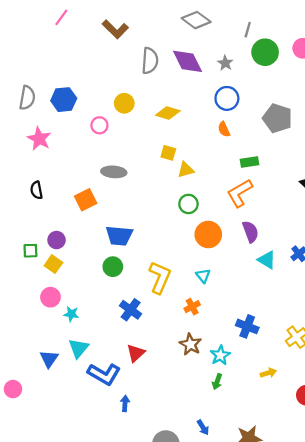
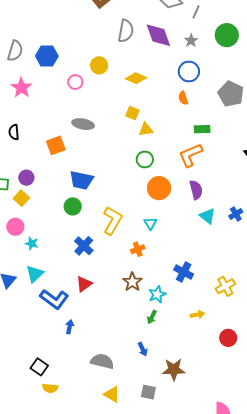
gray line: (248, 30) -> (196, 12), moved
blue arrow: (203, 427) -> (143, 349), moved

